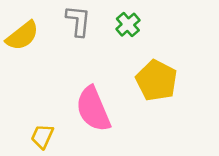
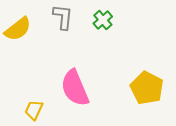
yellow pentagon: (156, 80) -> (147, 88), moved

